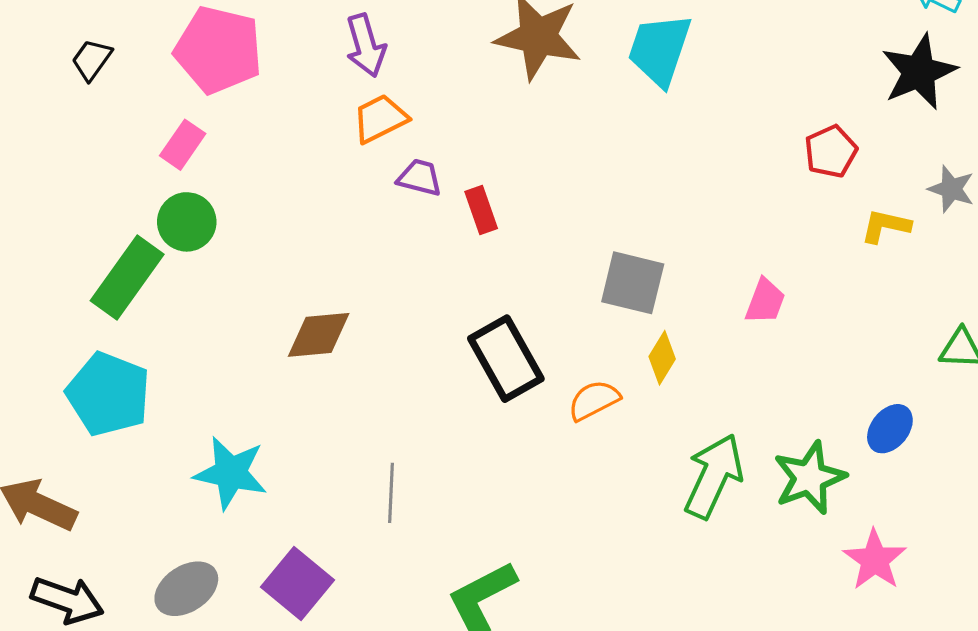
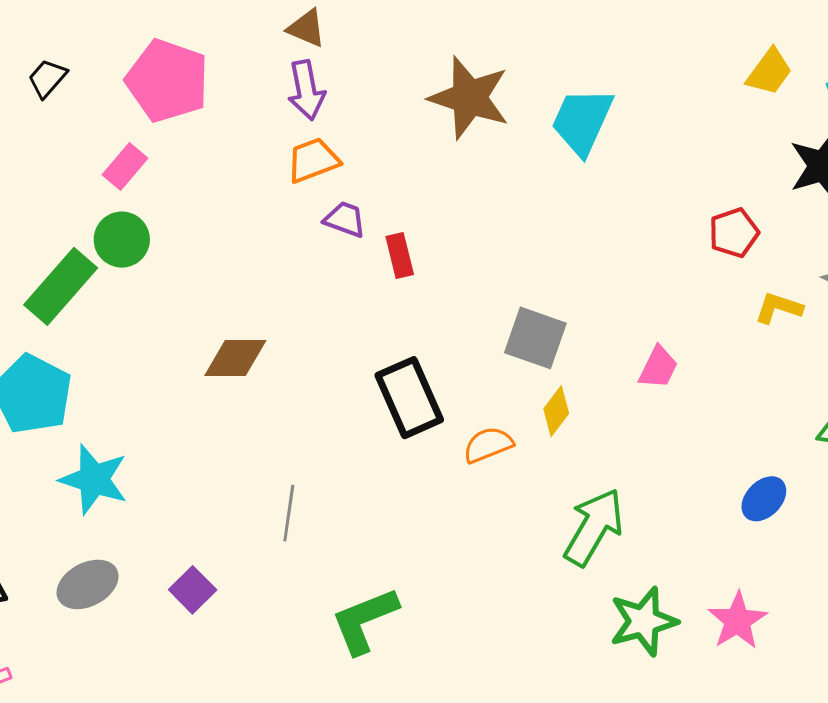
cyan star: (231, 473) -> (94, 479), moved
green star: (810, 478) -> (643, 621), moved
purple square: (297, 584) -> (193, 590), size x0.7

